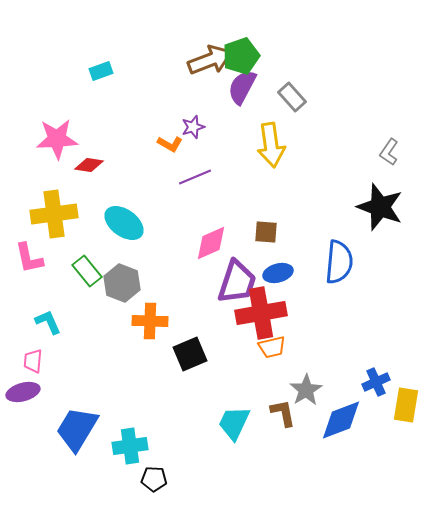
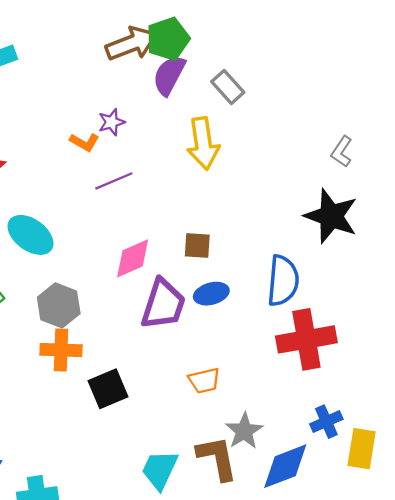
gray hexagon: (122, 283) -> (59, 305), moved
red cross: (261, 313) -> (306, 339), moved
brown L-shape: (283, 413) -> (217, 458), size x1.4

